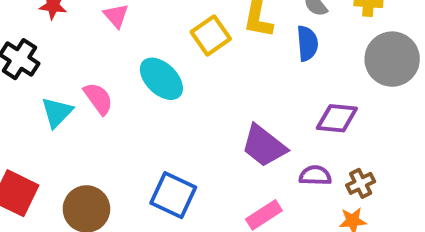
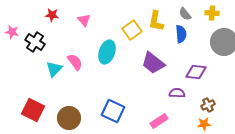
cyan ellipse: (161, 79) -> (107, 52), turned 65
purple trapezoid: (264, 146) -> (153, 63), moved
purple semicircle: (315, 175) -> (177, 93), moved

